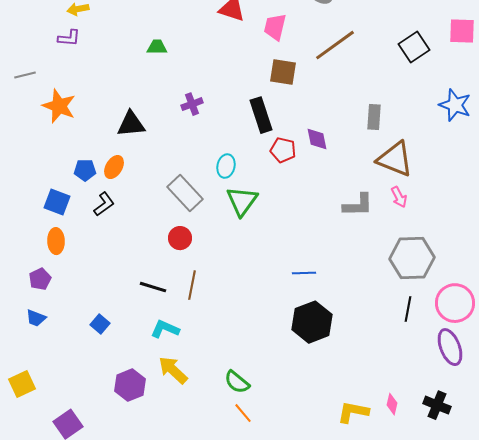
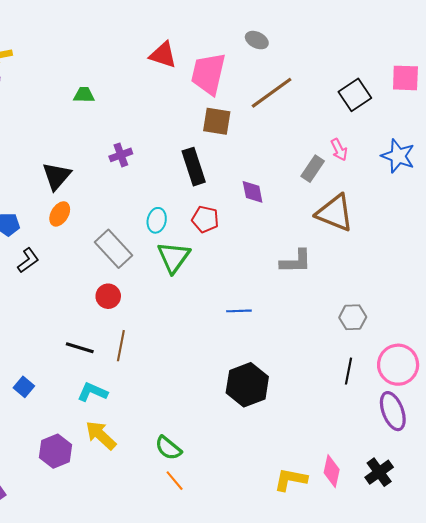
pink trapezoid: (275, 27) -> (208, 74), size x1.5
gray rectangle: (374, 117) -> (313, 169), turned 30
black triangle: (131, 124) -> (57, 176), turned -44
red pentagon: (283, 150) -> (205, 219), moved
orange ellipse: (114, 167) -> (60, 214), moved
pink arrow: (399, 197) -> (339, 150), moved
gray hexagon: (412, 258) -> (353, 317), size x0.6
blue line: (304, 273) -> (239, 311), moved
pink diamond: (392, 404) -> (332, 471), size x1.4
black cross: (437, 405) -> (379, 472), turned 32

